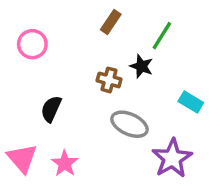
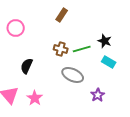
green line: (162, 36) -> (82, 49), moved, turned 42
black star: (141, 66) -> (105, 41), moved
purple star: (172, 158) -> (98, 95), size x0.6

